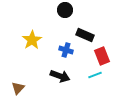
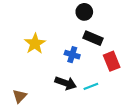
black circle: (65, 10) -> (84, 12), moved
cyan line: (95, 75) -> (91, 86), moved

